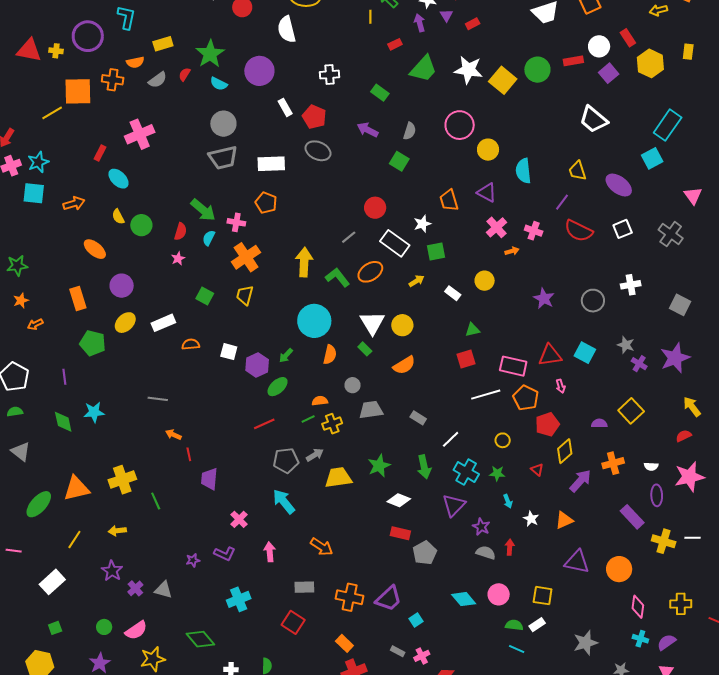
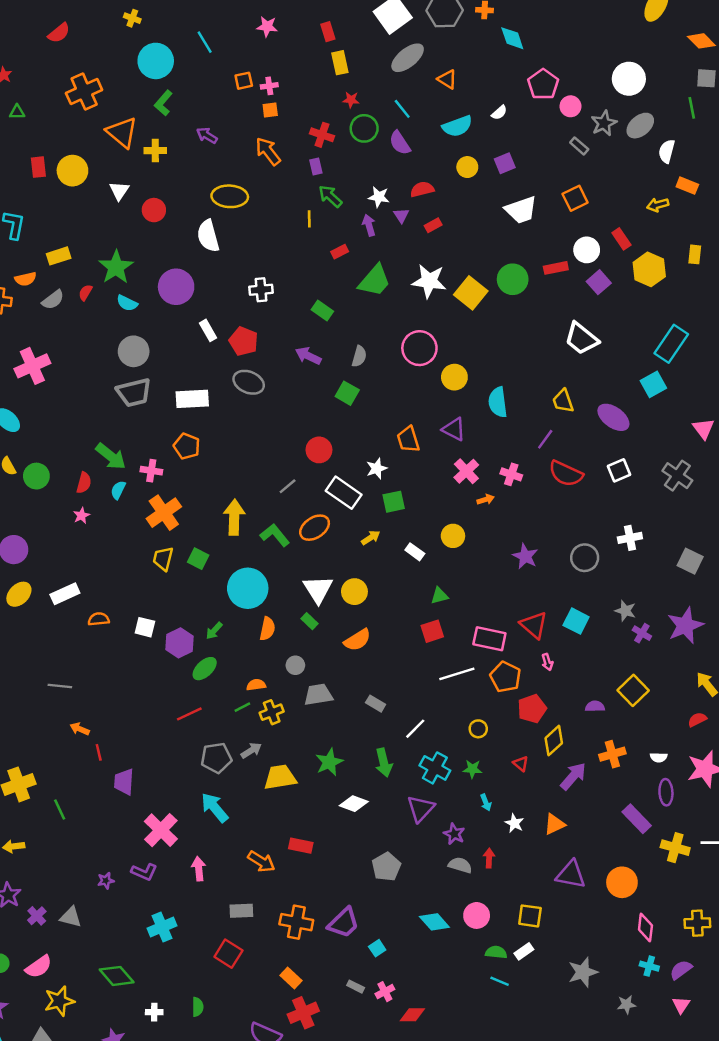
green square: (205, 296) -> (198, 559), moved
red triangle: (550, 355) -> (534, 625), turned 50
pink cross: (239, 519) -> (161, 830), size x1.6
red rectangle: (400, 533) -> (301, 846), moved

